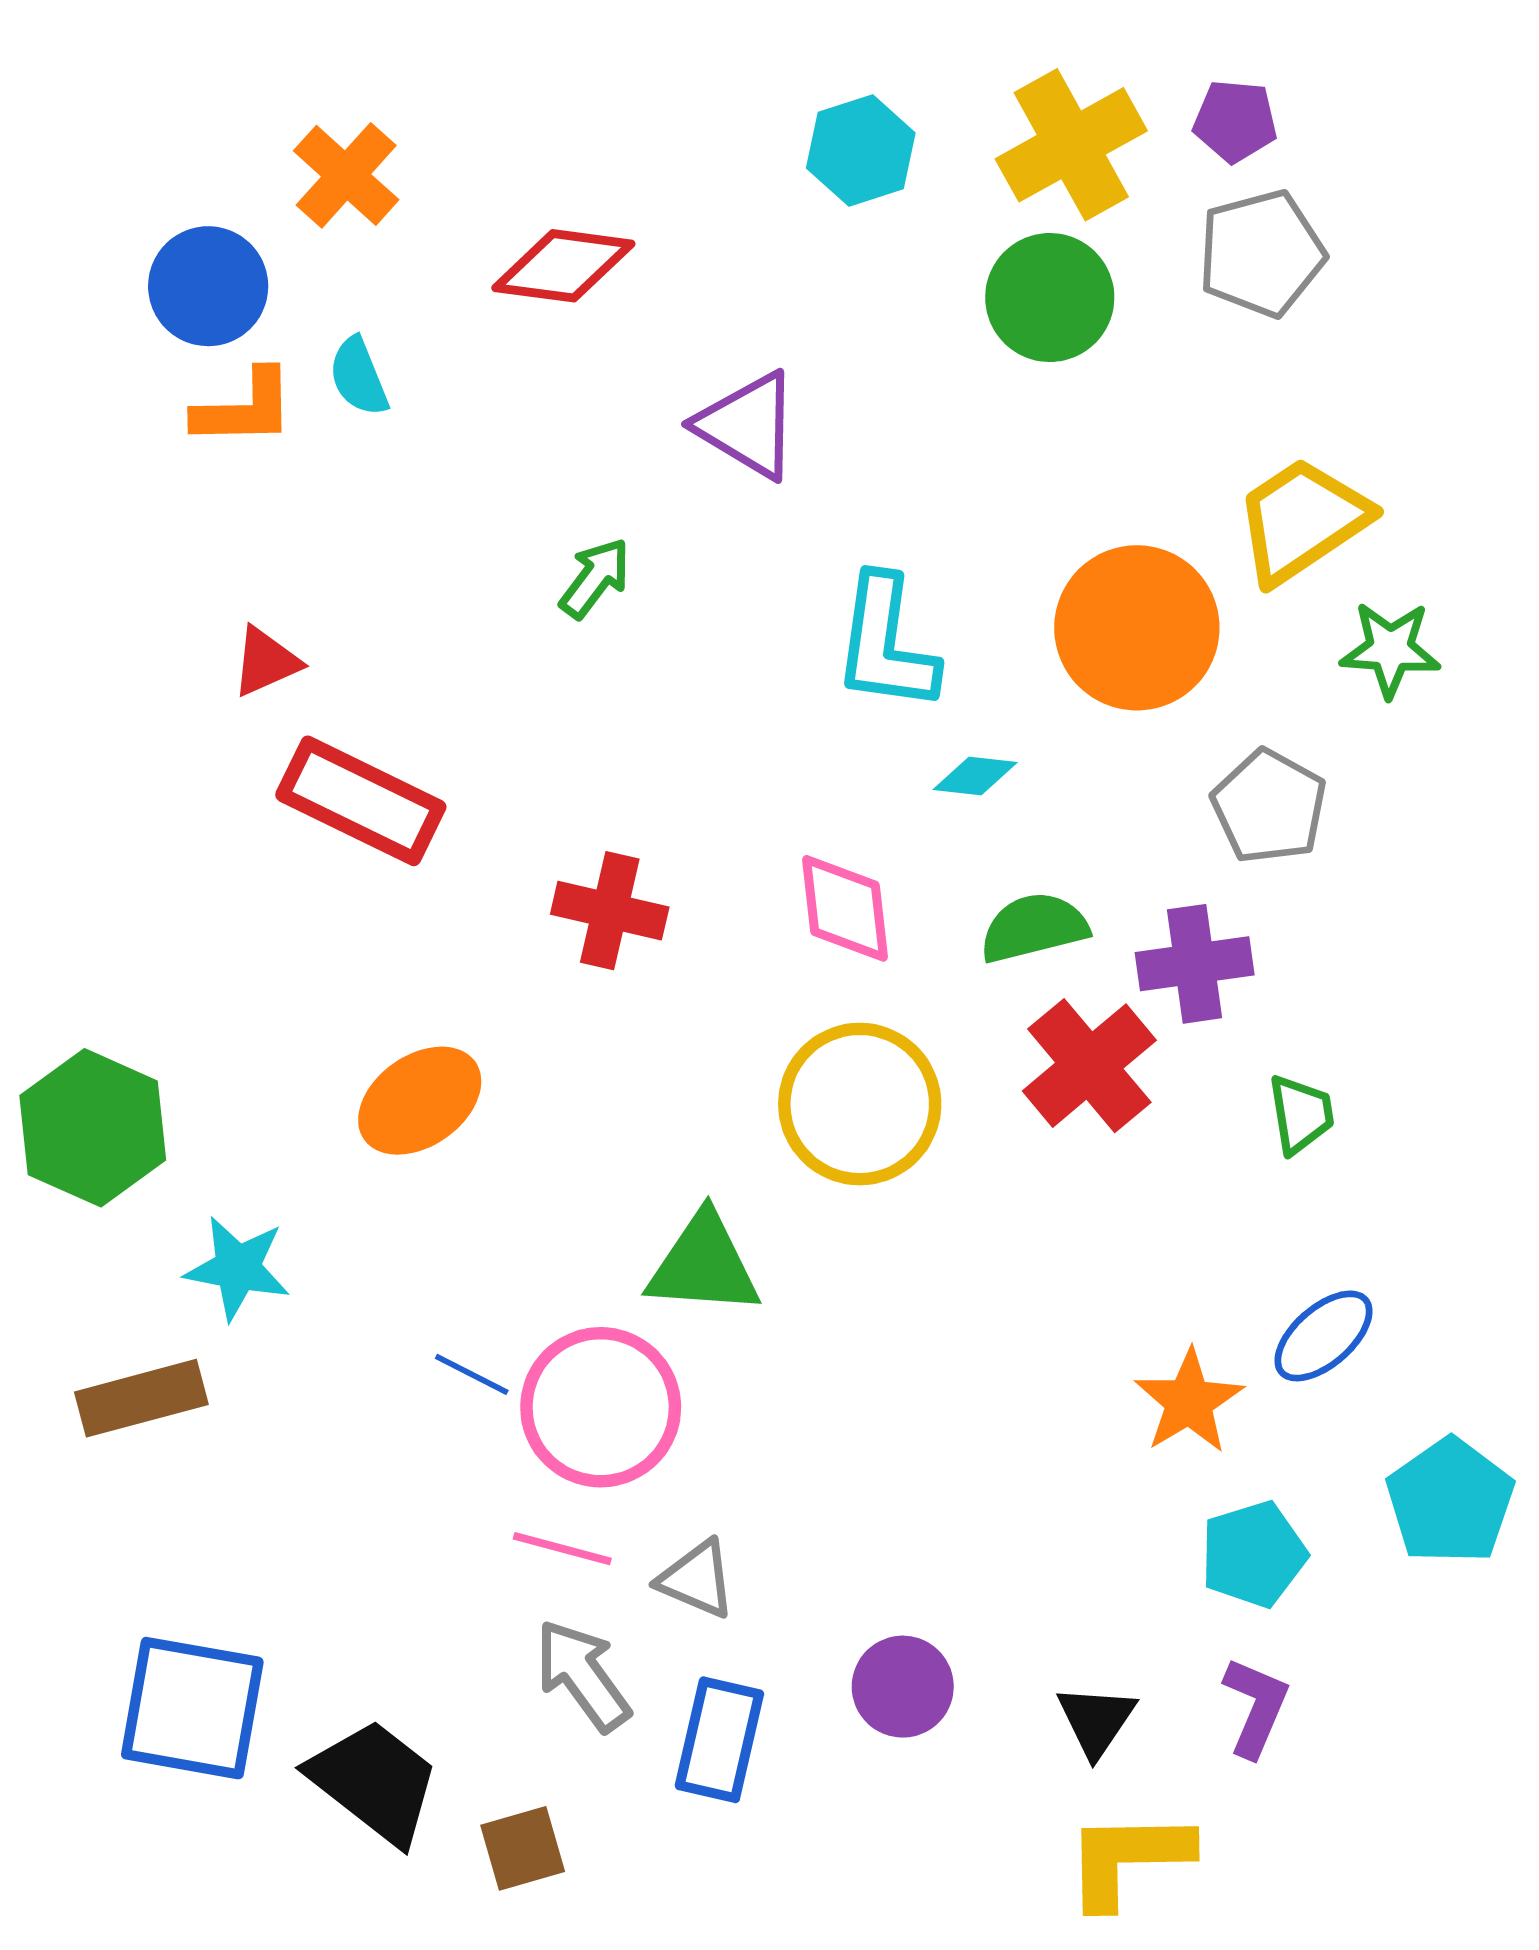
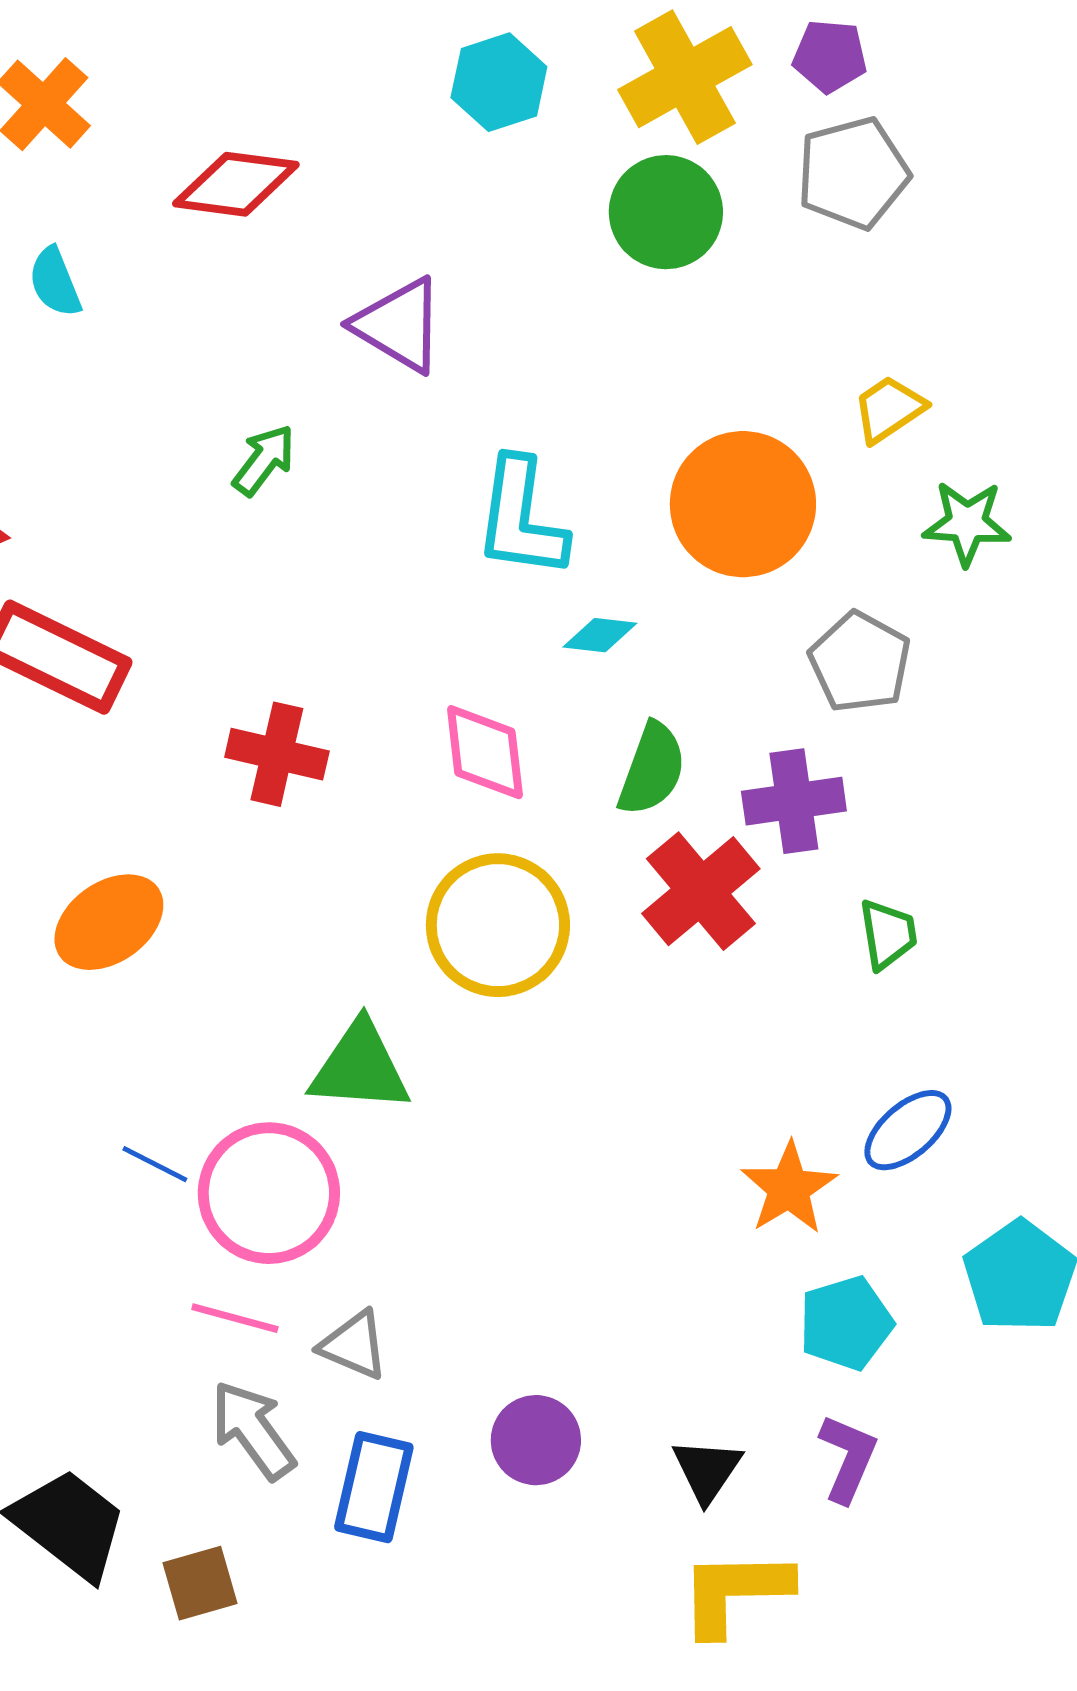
yellow trapezoid: (1302, 520) -> (889, 409), size x0.6
green semicircle: (1034, 928) -> (652, 769), turned 124

